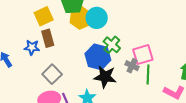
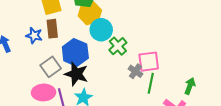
cyan circle: (97, 18) -> (101, 30), moved
blue hexagon: (98, 57) -> (75, 52), moved
black star: (105, 77) -> (76, 74), moved

